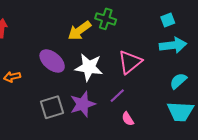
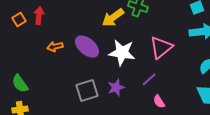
orange arrow: (12, 77) -> (55, 47), moved
purple star: (83, 104) -> (116, 88), size x0.7

